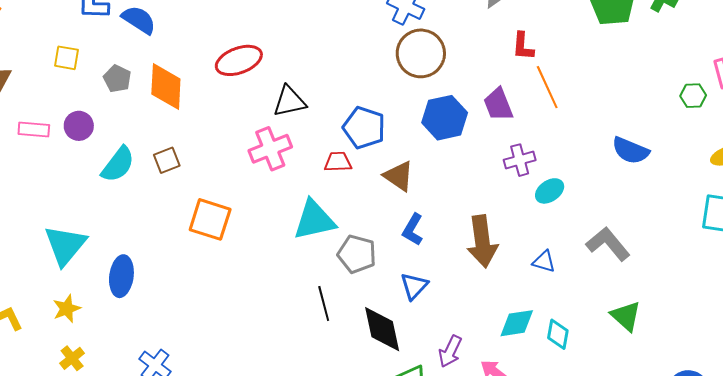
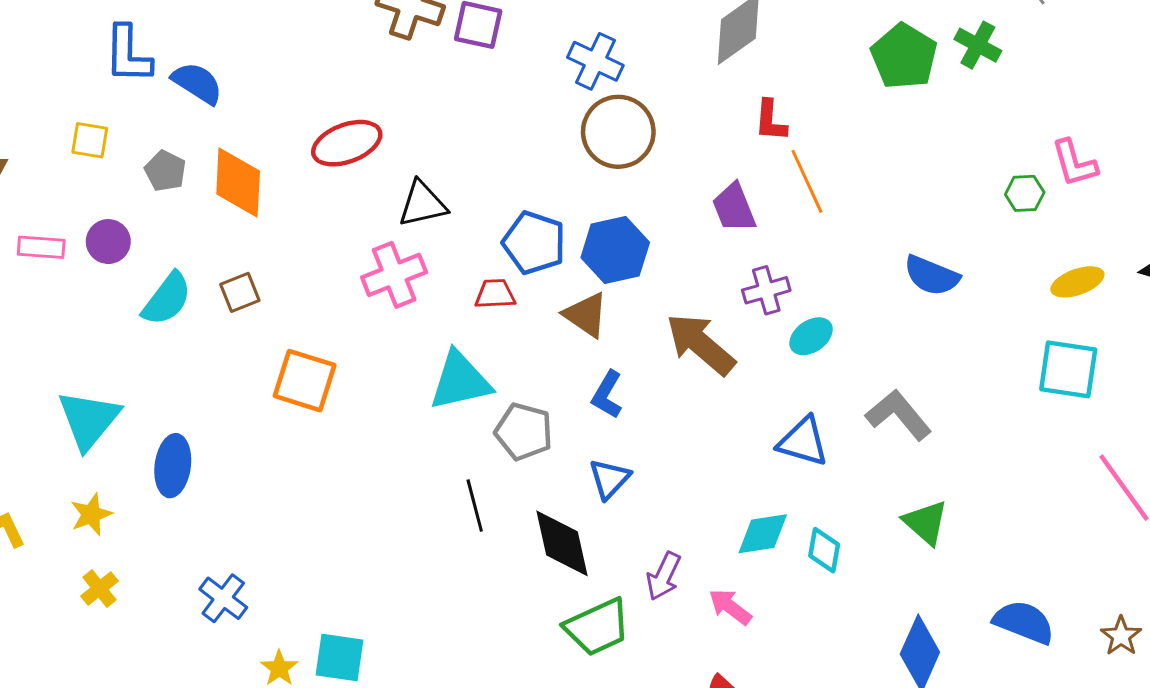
blue hexagon: (445, 118) -> (615, 250), moved
brown arrow: (482, 241) -> (701, 344), moved, turned 138
blue triangle: (544, 262) -> (803, 442), size x1.5

